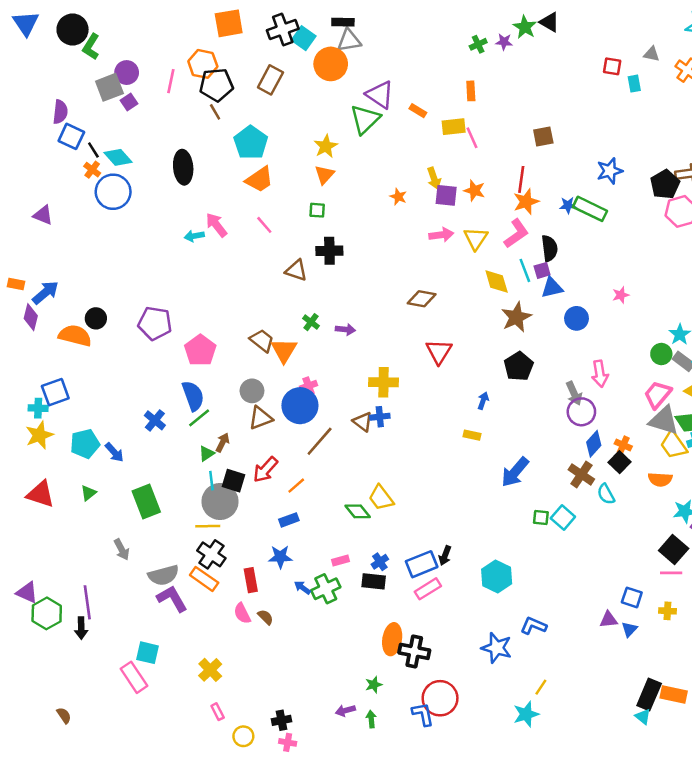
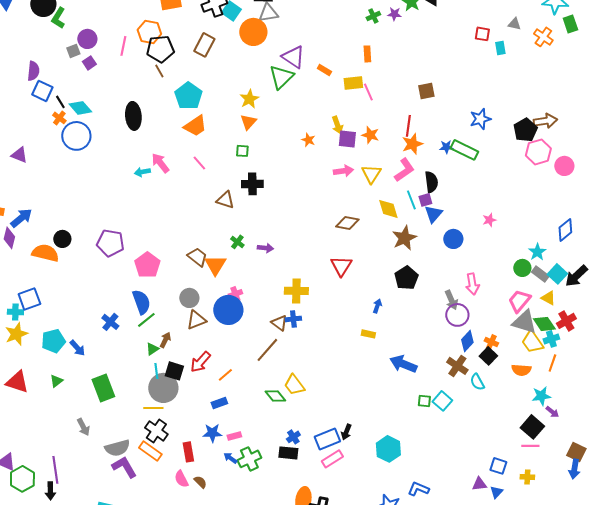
gray square: (109, 87) -> (73, 51), size x0.6
blue triangle: (552, 288) -> (433, 214), turned -36
brown diamond: (422, 299) -> (347, 223), moved
brown line: (320, 441) -> (267, 350), moved
blue arrow: (515, 472) -> (403, 364), turned 72
pink rectangle: (340, 561) -> (234, 436), moved

